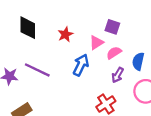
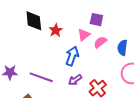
black diamond: (28, 28) -> (34, 21), moved
purple line: (37, 70) -> (41, 77), moved
purple arrow: (118, 75) -> (75, 80), moved, turned 32

